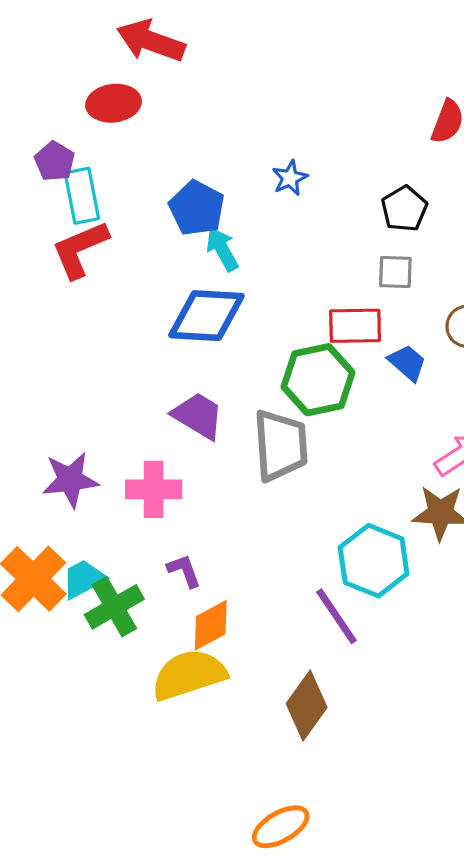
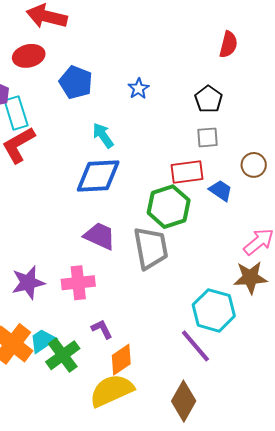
blue pentagon: (197, 208) -> (76, 82), moved

